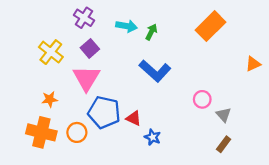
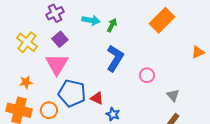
purple cross: (84, 18) -> (55, 13), turned 30
blue L-shape: (155, 71) -> (115, 58), turned -100
pink circle: (202, 99) -> (147, 75), moved

